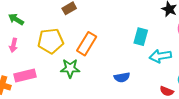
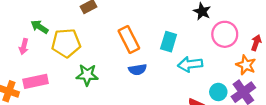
green arrow: (16, 19) -> (40, 27), moved
orange rectangle: (87, 44) -> (129, 39), moved, turned -60
blue semicircle: (122, 77) -> (138, 70), moved

